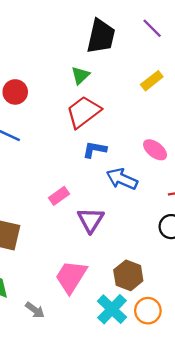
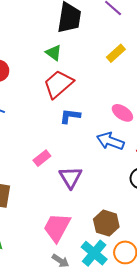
green triangle: (80, 75) -> (54, 53), turned -36
blue arrow: (122, 179) -> (110, 141), moved
gray arrow: (35, 310) -> (60, 261), moved

